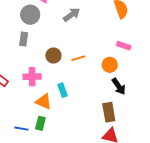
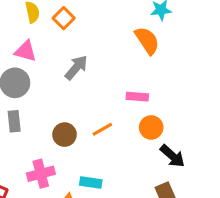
pink rectangle: (124, 46) -> (137, 97), moved
cyan rectangle: (62, 90) -> (91, 183), turned -48

